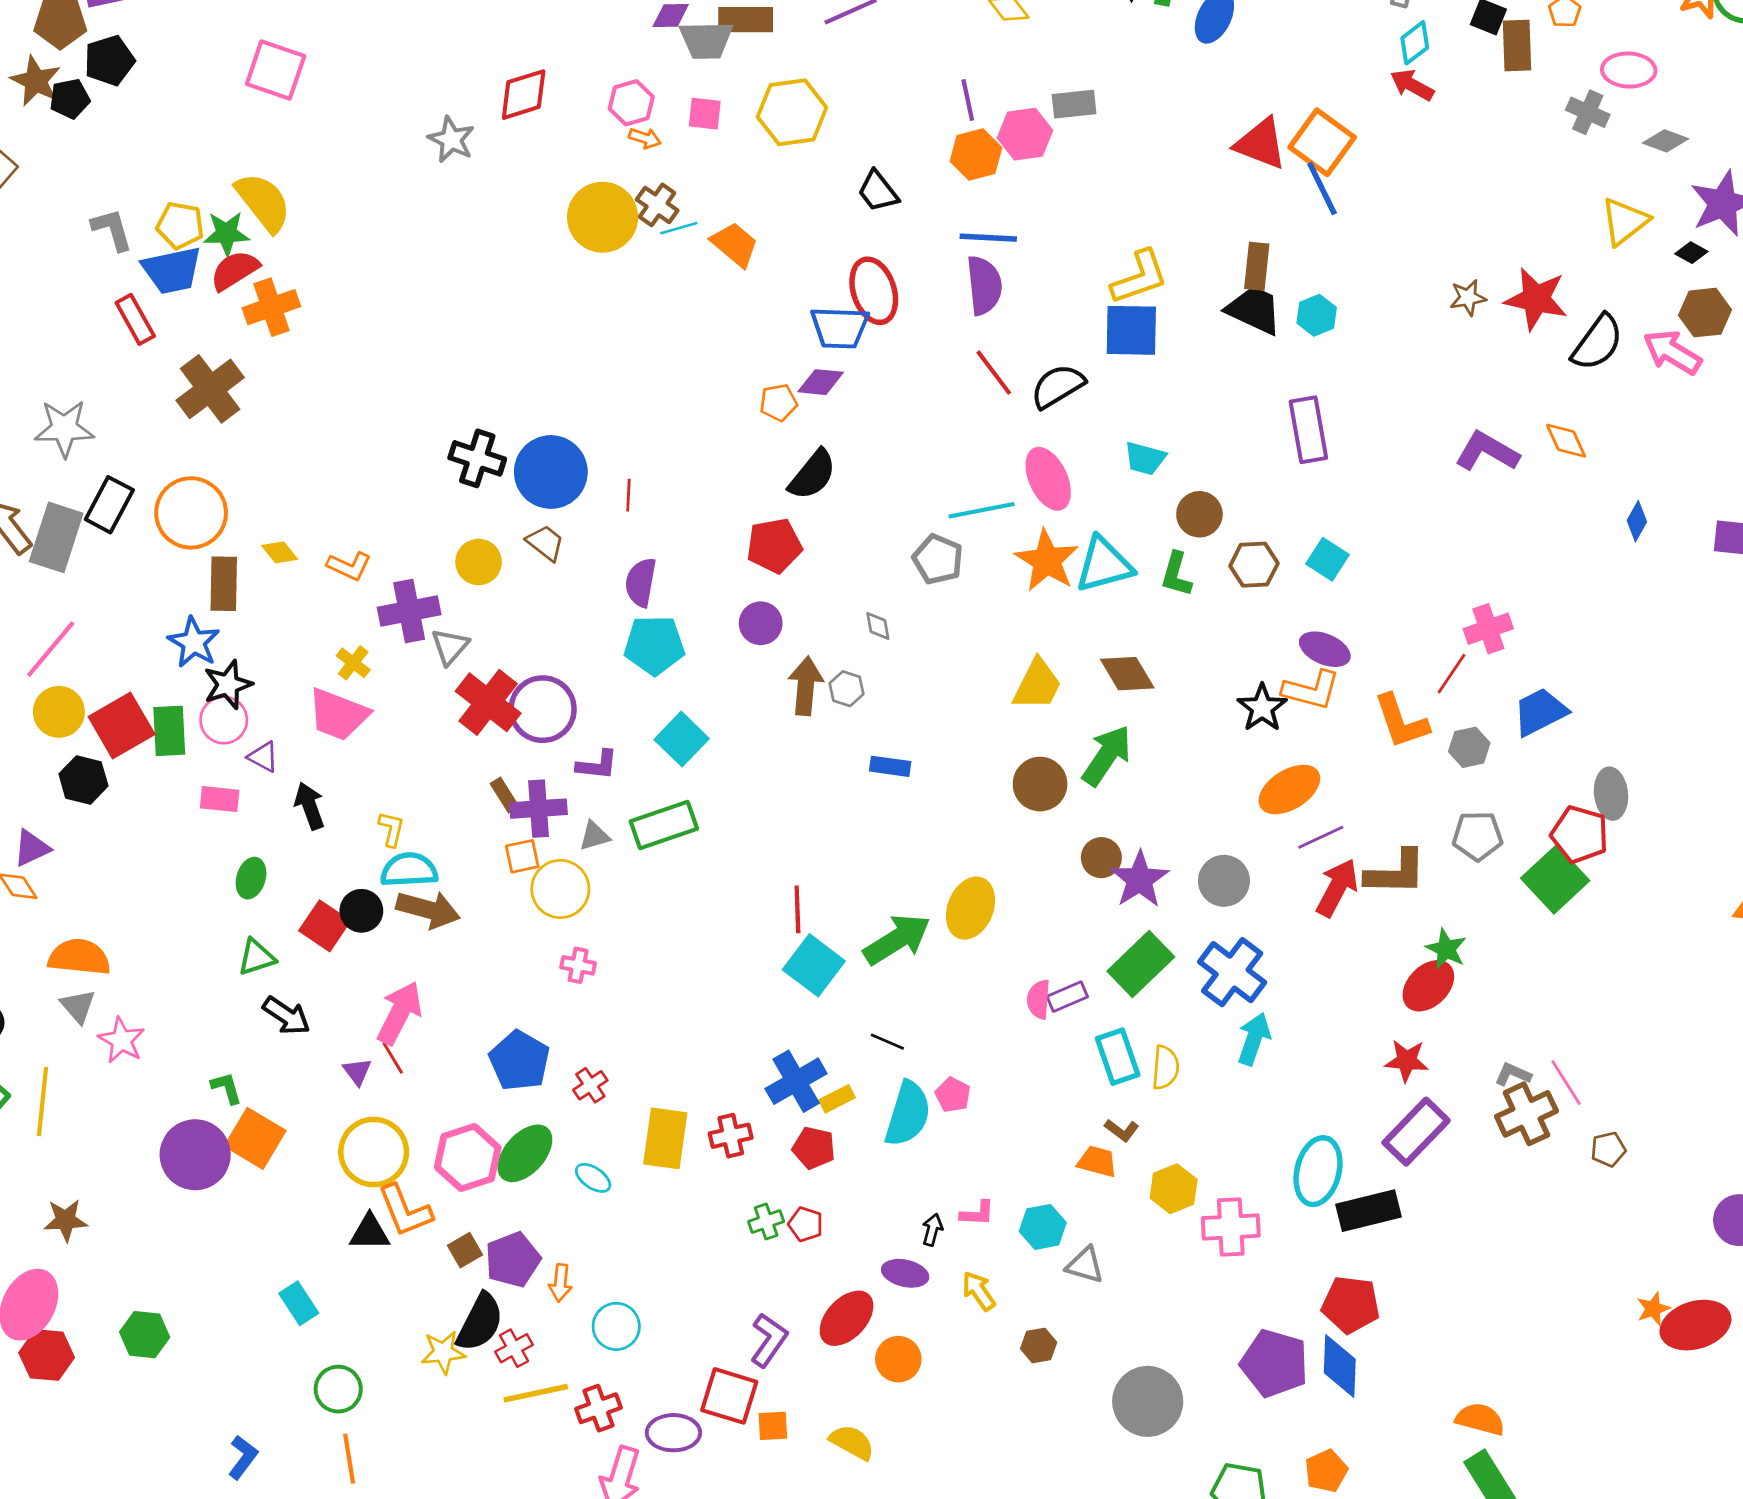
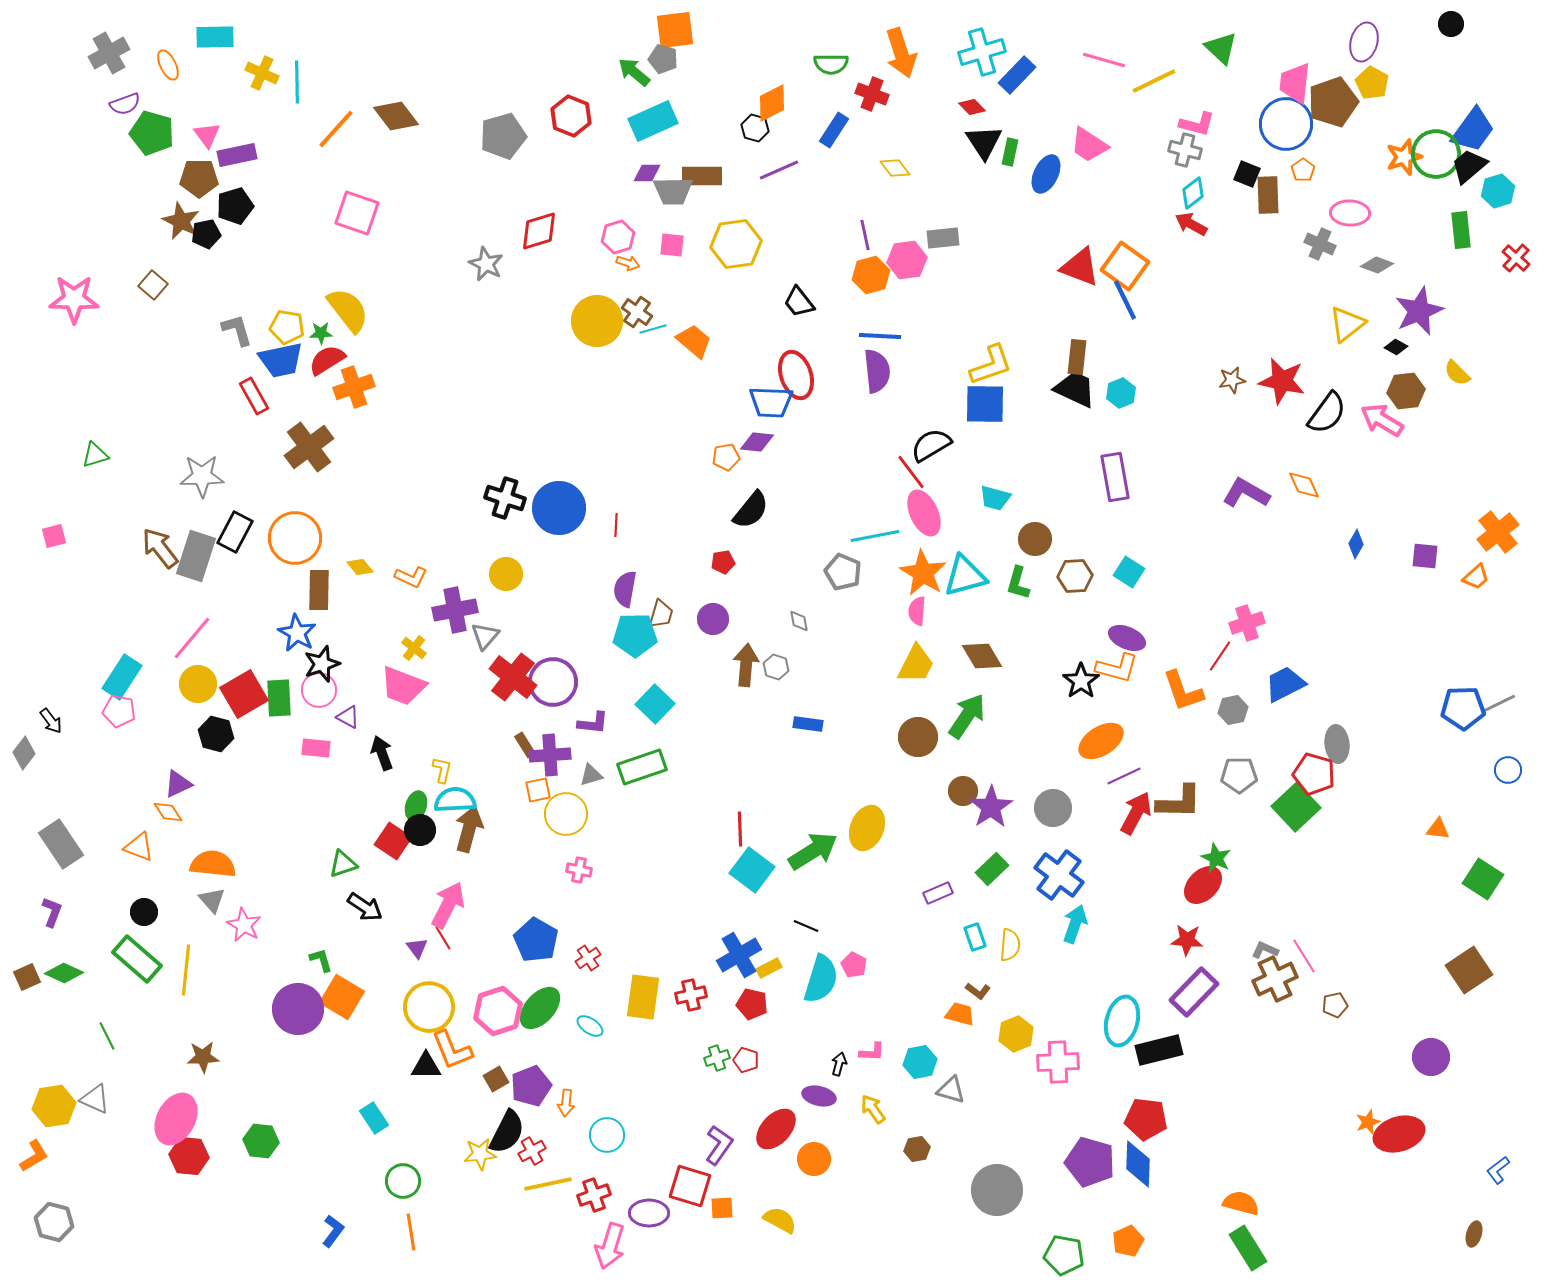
green star: (226, 234) -> (321, 333), size x0.7
red line: (994, 373) -> (911, 472), moved
brown trapezoid: (545, 543) -> (661, 614), moved, turned 68
red pentagon: (774, 546) -> (723, 562), size x0.6
green ellipse: (251, 878) -> (416, 806), moved
brown arrow: (428, 909) -> (469, 829), turned -90
green rectangle: (1141, 964) -> (992, 869), size x0.7
pink semicircle: (1039, 999) -> (917, 611), moved
cyan rectangle: (1118, 1057) -> (975, 937), size x0.7

